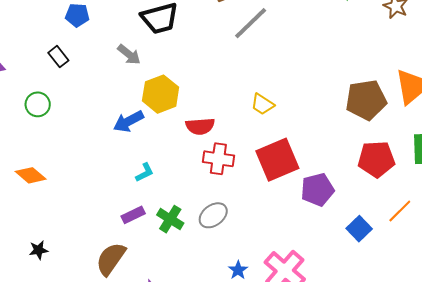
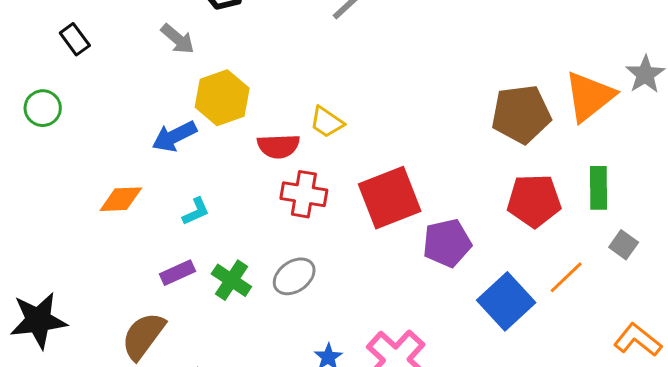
yellow trapezoid: (262, 104) -> (327, 122), moved
orange diamond: (31, 175) -> (121, 199), moved, turned -44
blue square: (359, 229) -> (506, 301), size x1.5
black star: (38, 250) -> (38, 320), size x2.0

